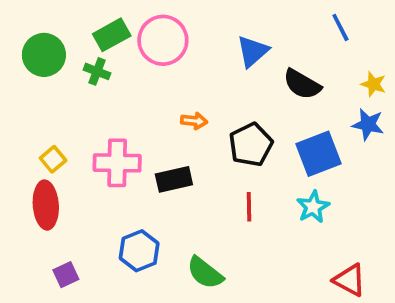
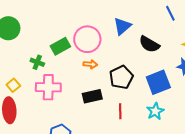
green rectangle: (112, 35) -> (60, 46), moved
pink circle: (163, 40) -> (87, 39), moved
green cross: (97, 71) -> (37, 62), moved
black rectangle: (174, 179) -> (92, 96), moved

